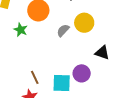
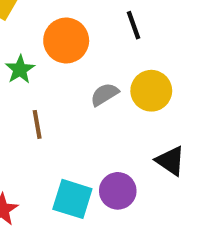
brown line: (35, 77) -> (37, 124), moved

